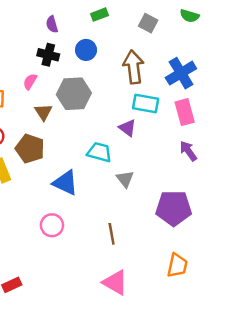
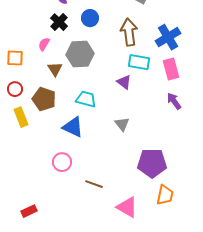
black cross: (48, 55) -> (59, 22), turned 30
cyan trapezoid: (99, 152) -> (86, 99), moved
purple pentagon: (174, 208) -> (152, 163), moved
brown line: (112, 234) -> (94, 184), moved, turned -60
pink triangle: (115, 282) -> (127, 207), moved

